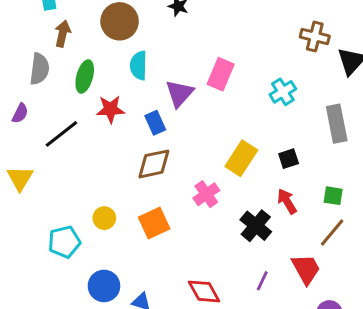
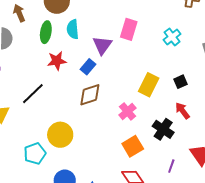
brown arrow: (63, 34) -> (19, 13), turned -30
green ellipse: (85, 76) -> (46, 32), moved
blue rectangle: (155, 123) -> (88, 67), turned 70
black line: (61, 134) -> (33, 94), moved
yellow circle: (104, 218) -> (60, 135), size x1.6
orange square: (154, 223) -> (133, 146), moved

